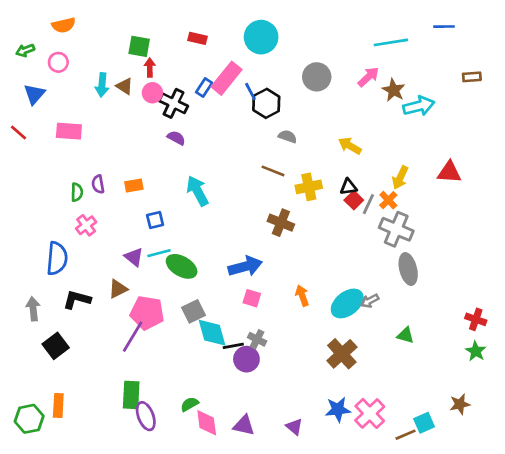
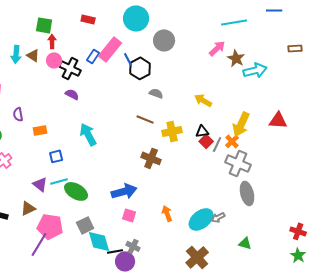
gray circle: (317, 77) -> (164, 40), moved
yellow arrow: (400, 178) -> (241, 124), size x1.4
purple semicircle: (98, 184) -> (18, 114), moved

